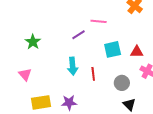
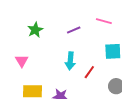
purple line: (78, 35) -> (74, 30), moved
red line: (93, 74) -> (89, 72), turned 32

